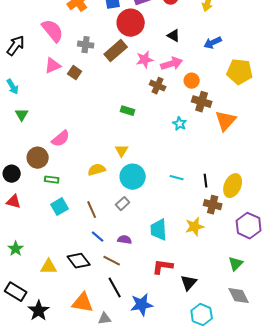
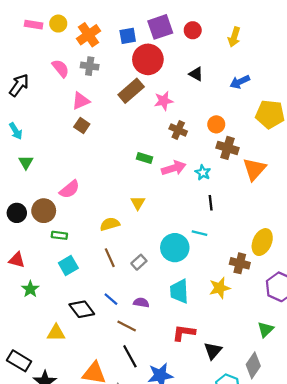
pink semicircle: (53, 31) -> (61, 68), size x0.7
gray cross: (86, 45) -> (90, 66), moved
pink arrow: (172, 64) -> (174, 168), moved
pink triangle: (53, 66) -> (81, 101), moved
brown square: (75, 73) -> (82, 125), moved
black circle: (12, 174) -> (17, 213), moved
cyan circle: (133, 177) -> (175, 248), moved
black line: (206, 181) -> (211, 203), moved
brown line: (92, 210) -> (110, 258), moved
green star: (16, 249) -> (30, 289), moved
black diamond: (79, 261) -> (82, 309), moved
gray diamond: (239, 296) -> (253, 365), moved, turned 60

